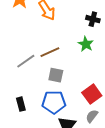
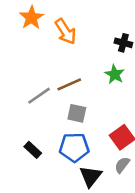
black rectangle: (21, 104) -> (33, 150), turned -32

